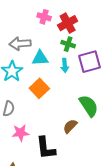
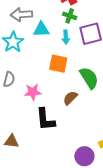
orange square: (39, 88) -> (58, 64), moved, turned -36
pink star: (21, 133) -> (33, 92), moved

